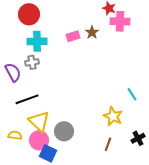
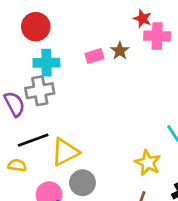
gray cross: (32, 62) -> (40, 91), size x1.5
yellow triangle: (39, 121) -> (65, 152), moved, turned 50
yellow semicircle: (15, 135) -> (17, 165), moved

